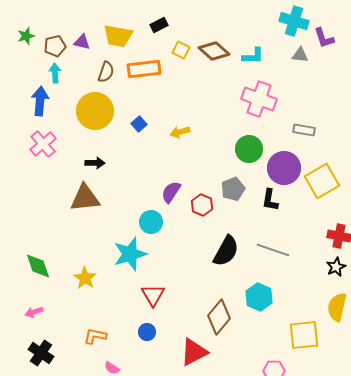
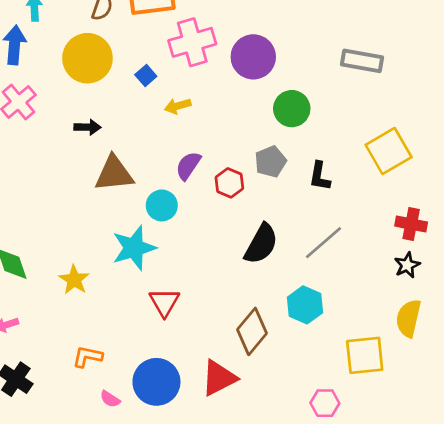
pink cross: (259, 99) -> (192, 42), moved, turned -36
gray rectangle: (304, 130) -> (362, 61), moved, size x1.4
yellow arrow: (180, 132) -> (178, 106), moved
purple circle: (284, 168) -> (253, 57), moved
brown triangle: (85, 198) -> (114, 174), moved
gray line: (273, 250) -> (324, 243), turned -60
blue circle: (147, 332) -> (156, 382), moved, size x2.0

